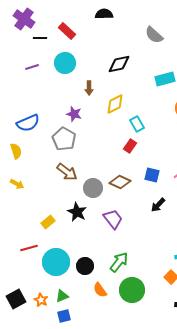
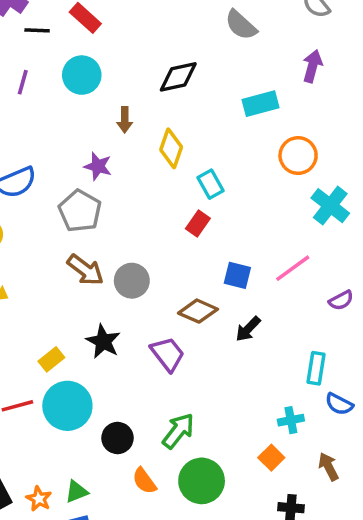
purple line: (32, 67) -> (23, 82), turned -56
yellow diamond: (115, 104) -> (171, 148), turned -45
brown diamond: (120, 182) -> (198, 311), moved
gray circle: (93, 188) -> (132, 281), moved
cyan circle: (56, 262) -> (67, 406), moved

